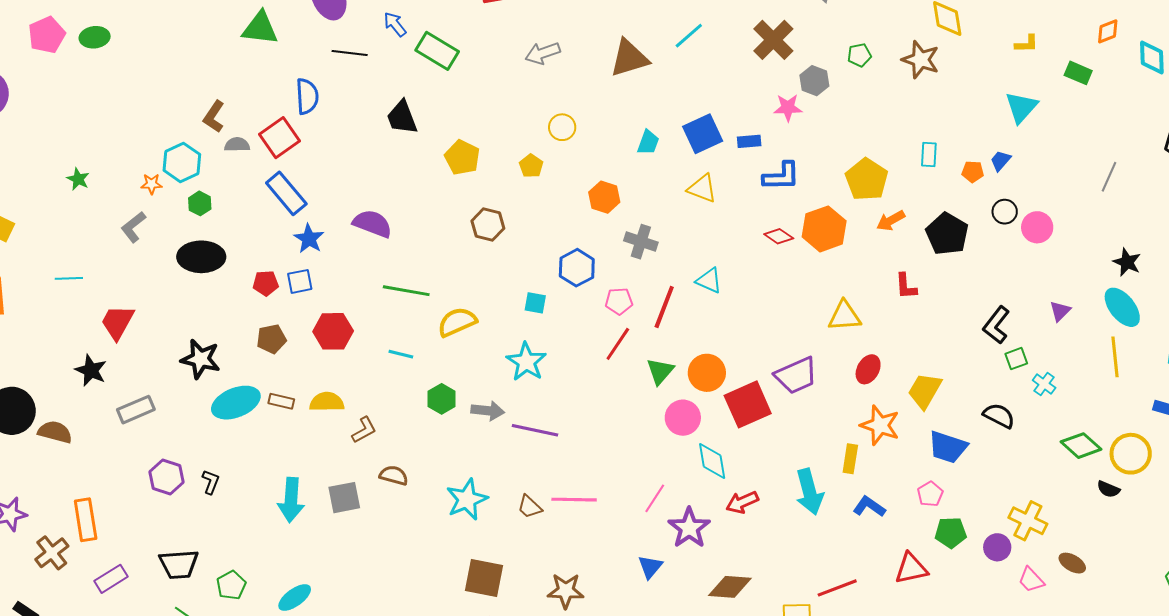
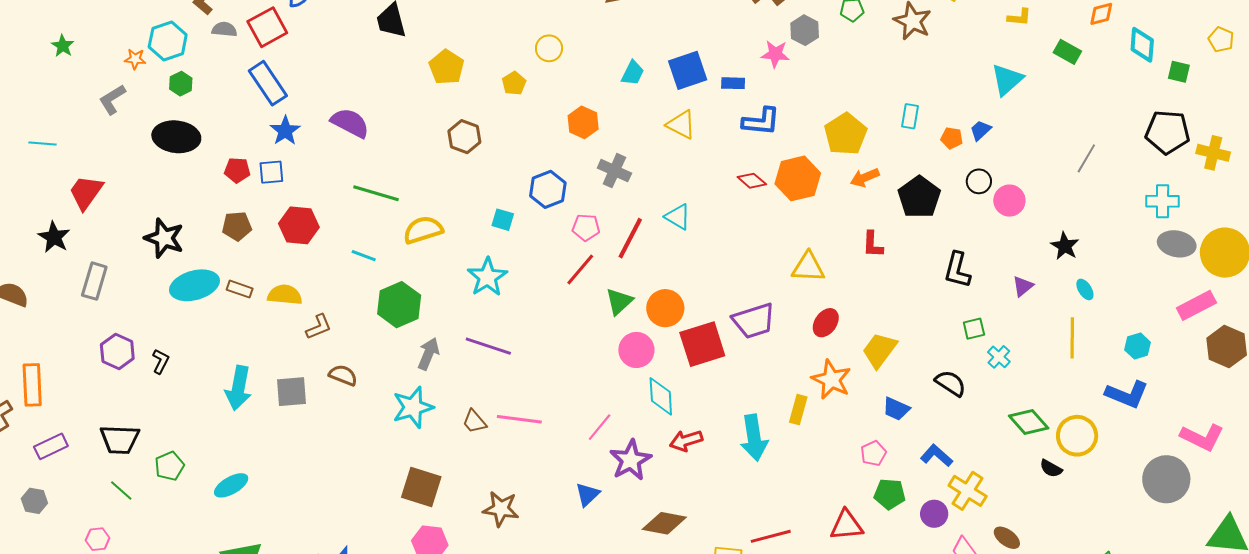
black star: (1127, 262) -> (1065, 246), moved
cyan ellipse: (1122, 307) -> (1085, 289), size x0.5
black L-shape: (996, 325) -> (957, 270), moved, turned -30
green hexagon: (442, 399) -> (399, 305), size x1.5
gray rectangle: (136, 410) -> (94, 281), turned -57
gray arrow: (488, 411) -> (428, 354), moved, turned -80
blue trapezoid: (948, 447) -> (896, 409), size x0.7
blue L-shape: (869, 507) -> (937, 456), moved

